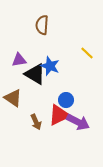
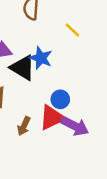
yellow line: (87, 53) -> (72, 30), moved
brown arrow: (36, 122) -> (24, 126), turned 49

